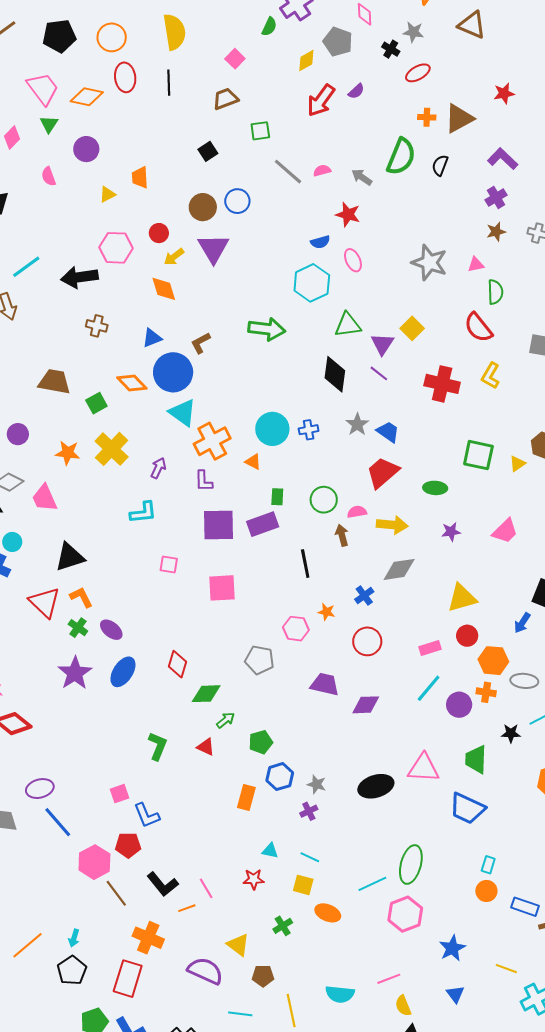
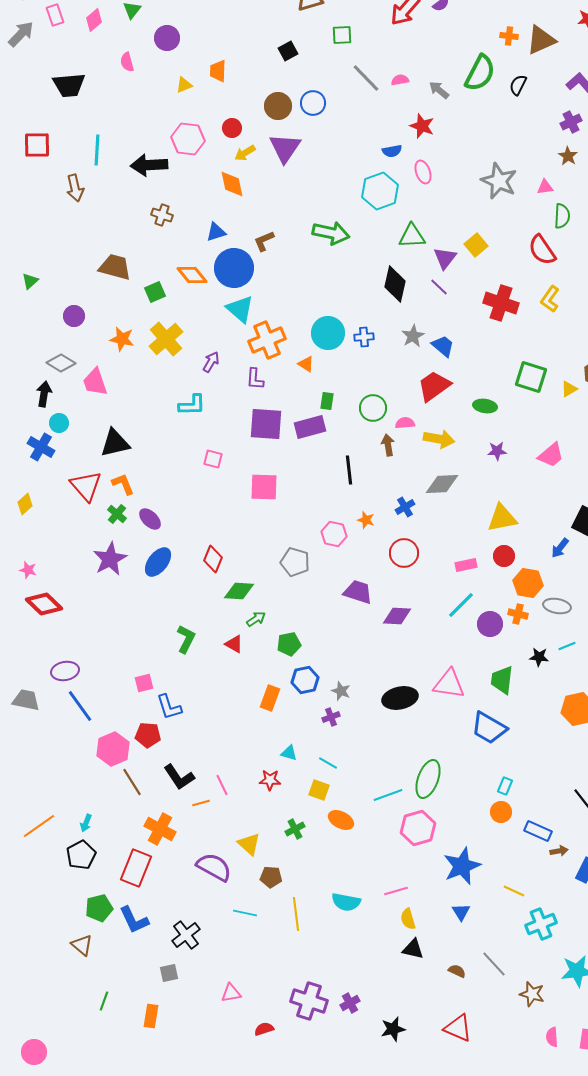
brown star: (496, 232) -> (568, 156), turned -30
cyan line: (26, 267) -> (97, 150), turned -56
blue star: (452, 948) -> (462, 866), size x1.4

